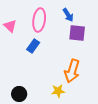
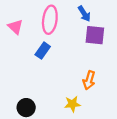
orange arrow: (72, 71) -> (89, 80), size x0.7

